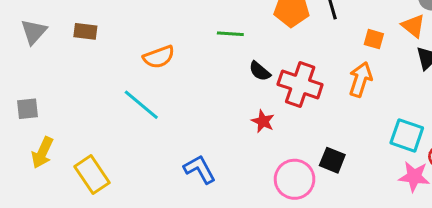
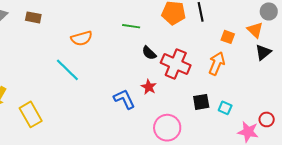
cyan square: (407, 135) -> (225, 108), moved, size x0.6
black square: (332, 160) -> (201, 102), moved, turned -36
blue L-shape: (200, 169) -> (124, 99), moved

